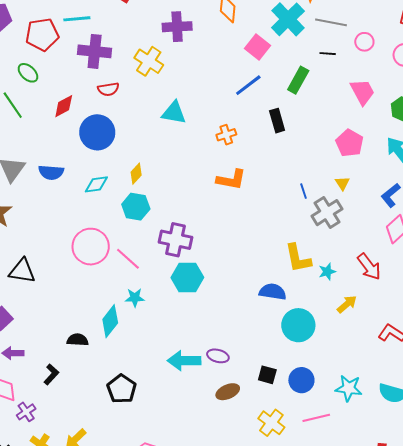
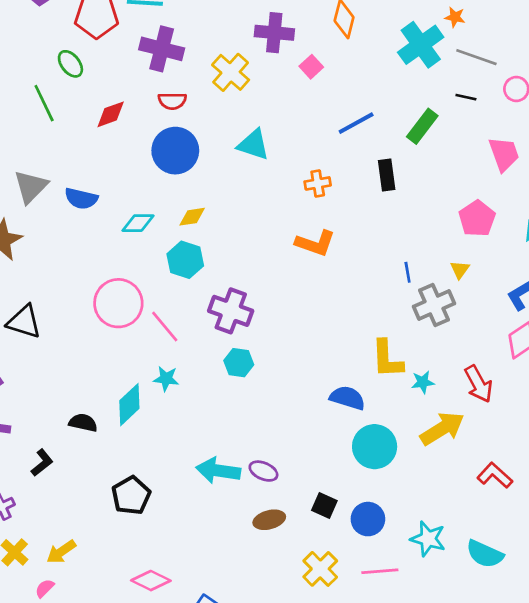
pink square: (257, 47) -> (311, 67), moved, size x0.7
blue circle: (97, 132) -> (175, 151), moved
yellow diamond: (136, 174) -> (192, 217), turned 30
cyan hexagon: (187, 278) -> (239, 363), size x0.7
yellow arrow: (347, 304) -> (442, 429), size x1.6

